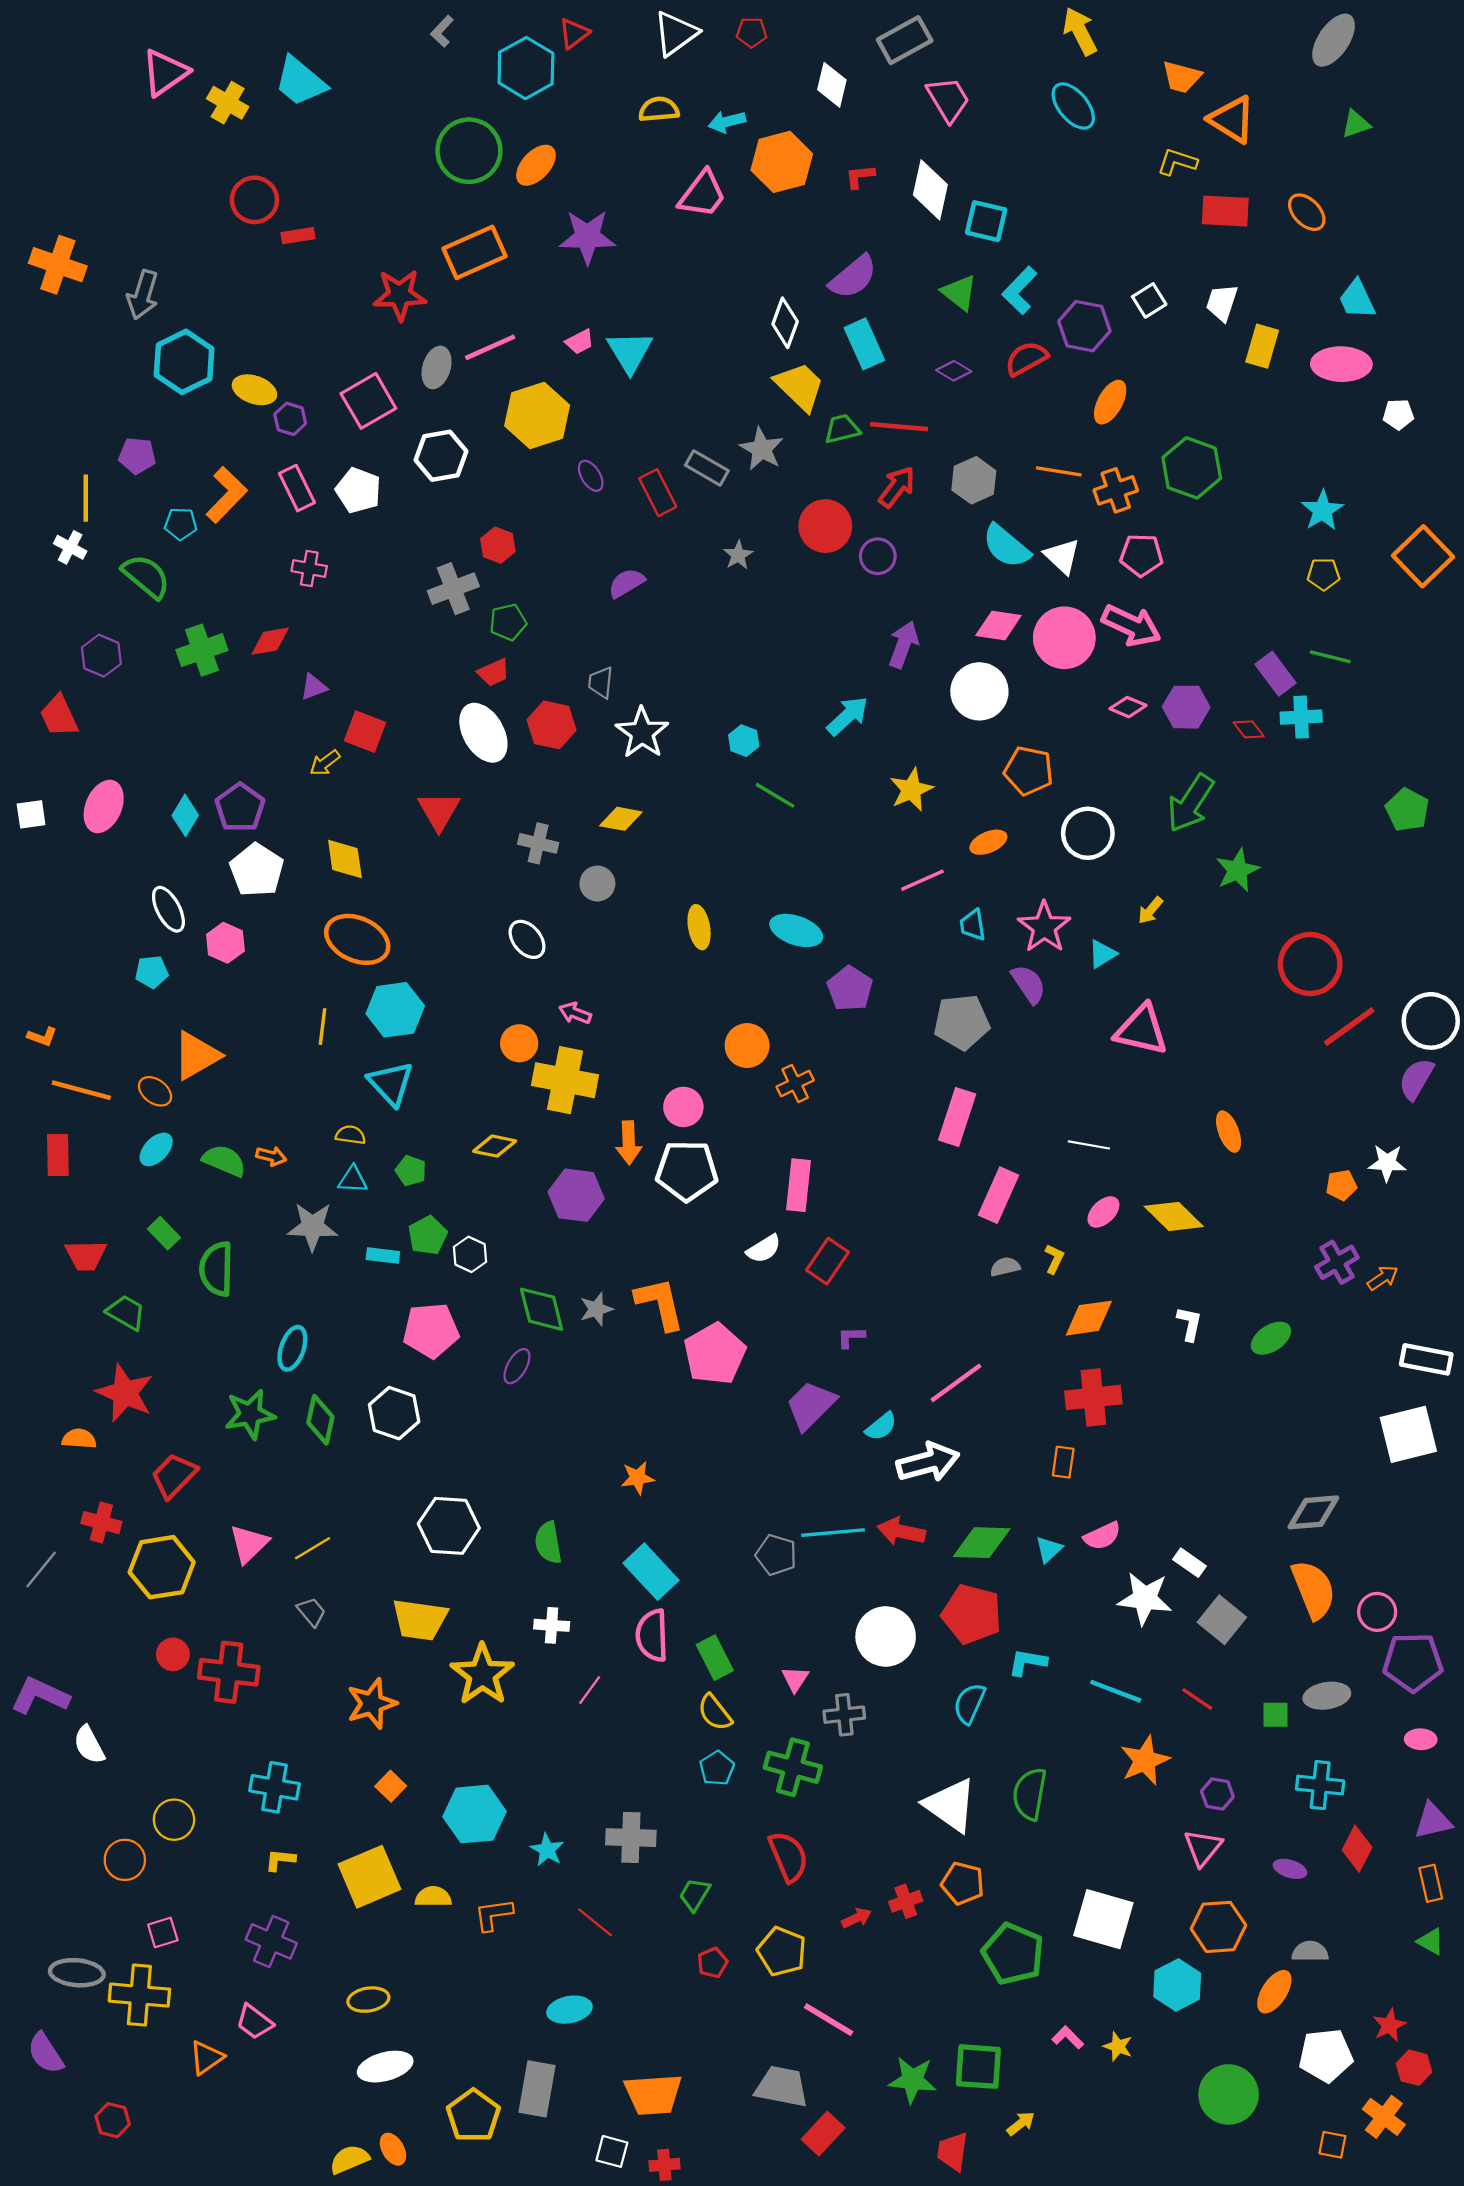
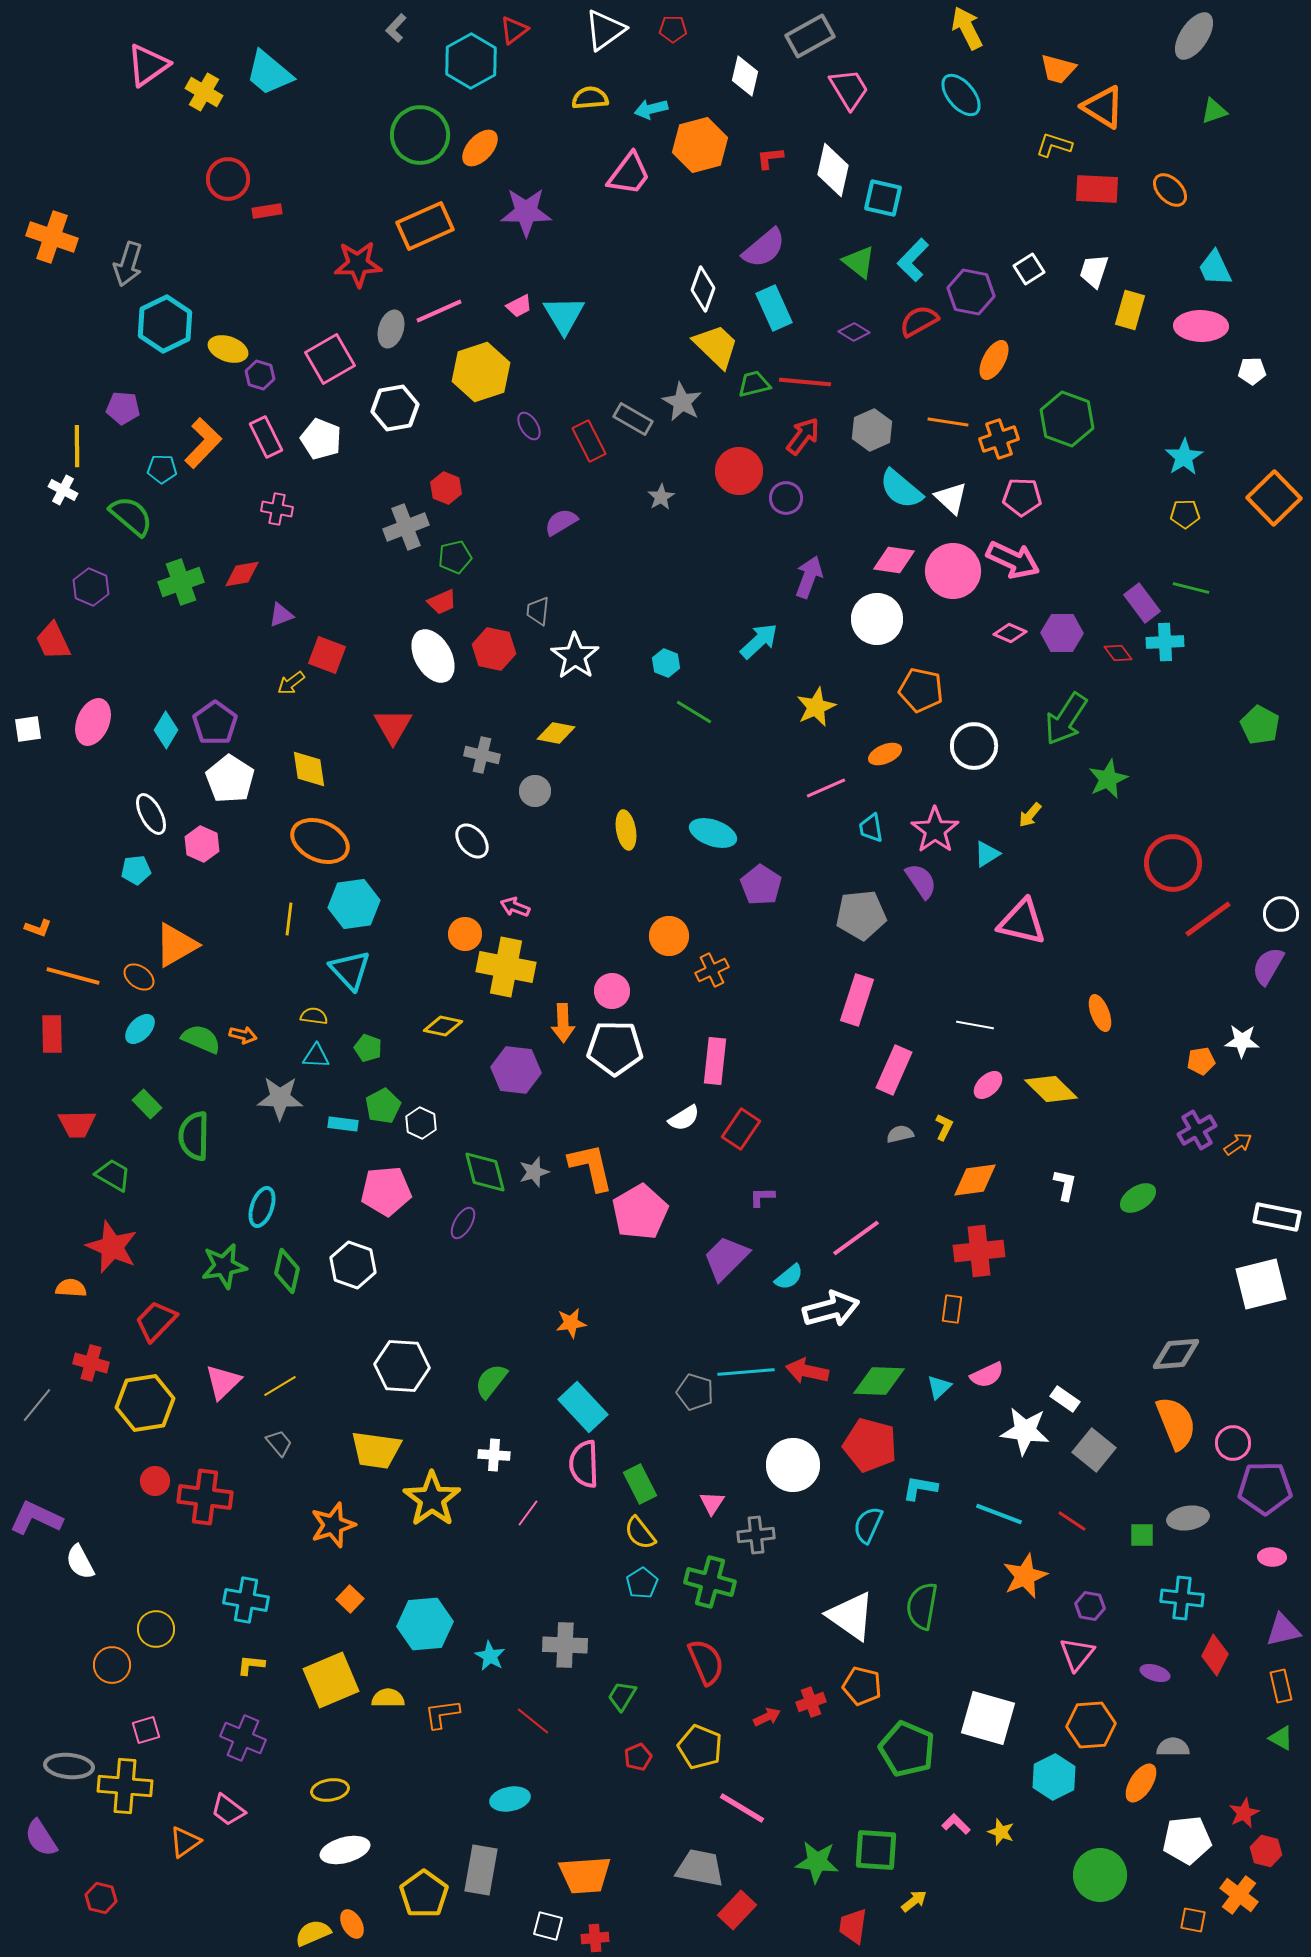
white circle: (1431, 1021) -> (1281, 914), size x0.7
green semicircle: (548, 1543) -> (491, 1381), turned 48

